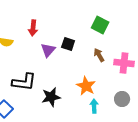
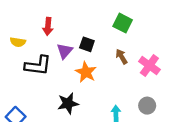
pink cross: (124, 63) -> (149, 65), turned 30
black L-shape: (24, 82) -> (38, 65), moved
orange star: (86, 86) -> (86, 72), moved

